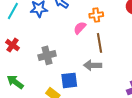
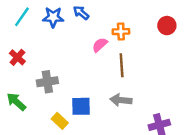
gray cross: (47, 55) -> (47, 82), moved
gray arrow: (93, 65) -> (121, 100), moved

